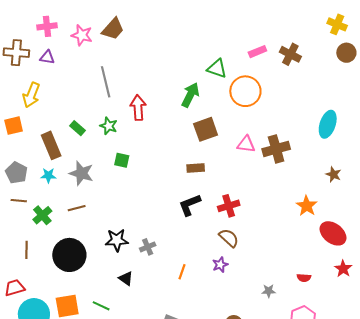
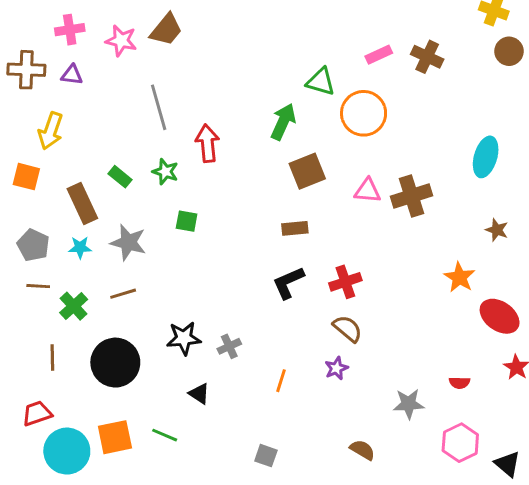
orange square: (14, 126) -> (26, 177), turned 30
gray star: (269, 291) -> (409, 404), size x1.5

